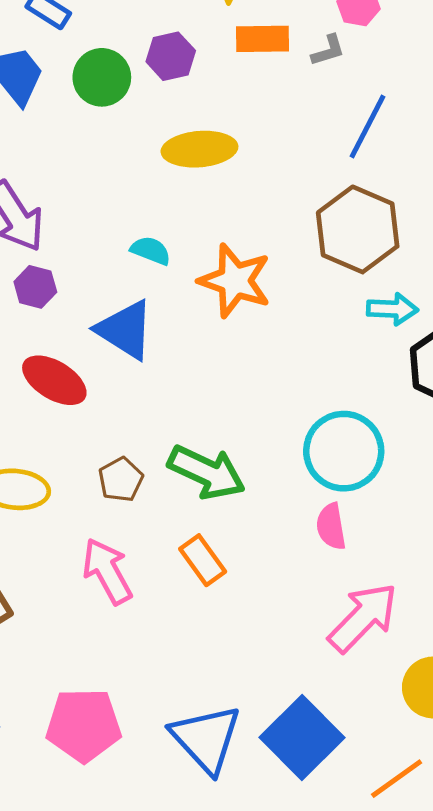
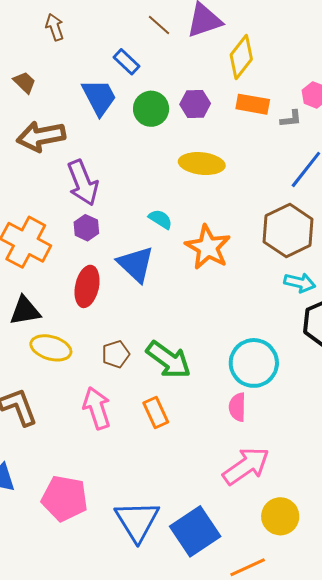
red ellipse: (54, 380) -> (87, 286), turned 60

